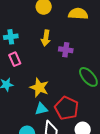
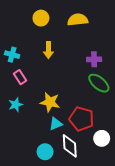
cyan cross: (11, 37) -> (12, 55), turned 32
purple cross: (66, 50) -> (94, 59), moved

